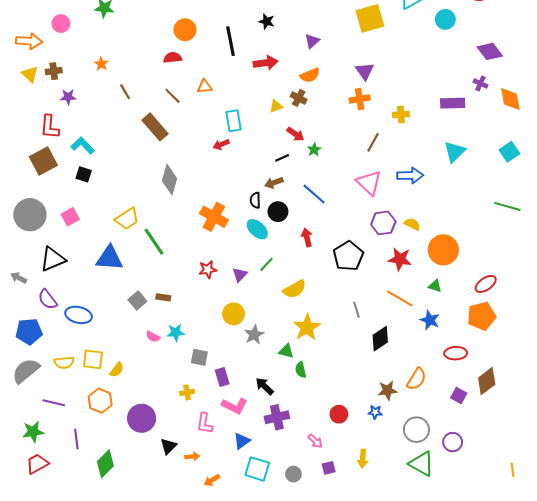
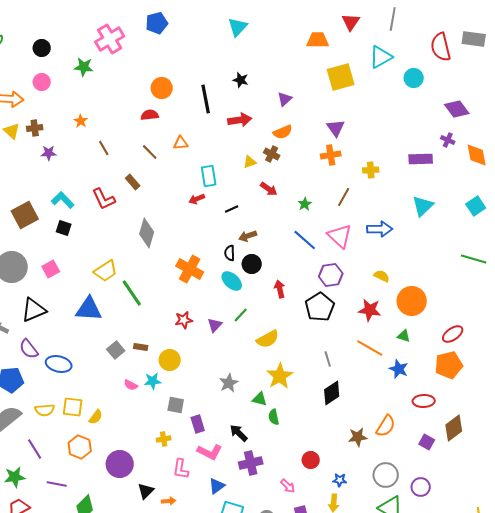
red L-shape: (50, 127) -> (104, 199), moved, turned -30
brown rectangle: (155, 127) -> (133, 182), size x0.6
green star: (314, 150) -> (305, 204), moved
black line: (282, 158) -> (232, 209), moved
blue line: (314, 194) -> (305, 240), moved
purple hexagon: (383, 223) -> (331, 275), moved
yellow circle: (234, 314) -> (170, 360), moved
black diamond: (380, 339) -> (332, 393), moved
purple line: (54, 403) -> (35, 449), turned 45
blue star: (375, 412) -> (340, 480), moved
purple line: (76, 439) -> (57, 484), turned -72

